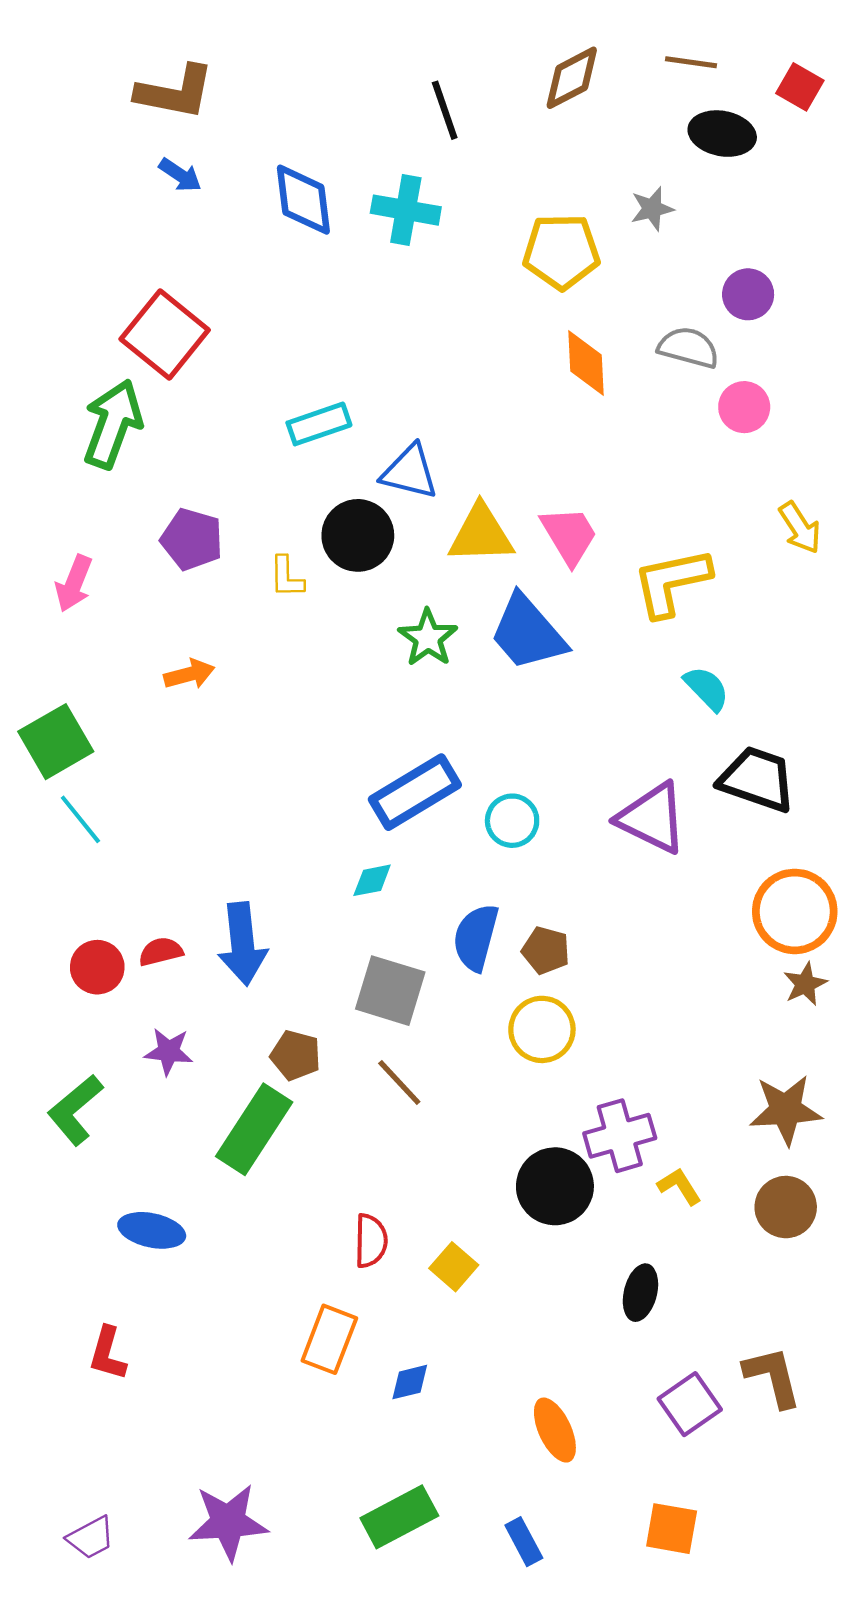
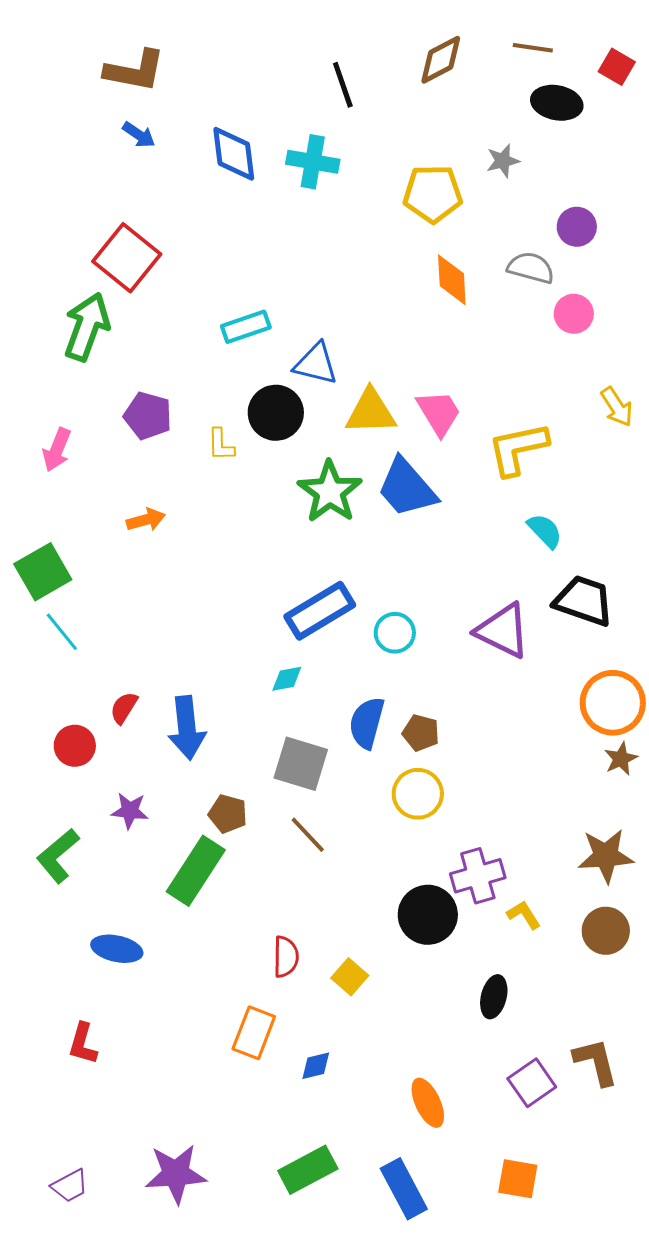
green star: (428, 638) -> (330, 492), size x1.4
red semicircle: (161, 952) -> (124, 708), moved, turned -44
blue rectangle: (524, 1542) -> (404, 1189), size x1.6

